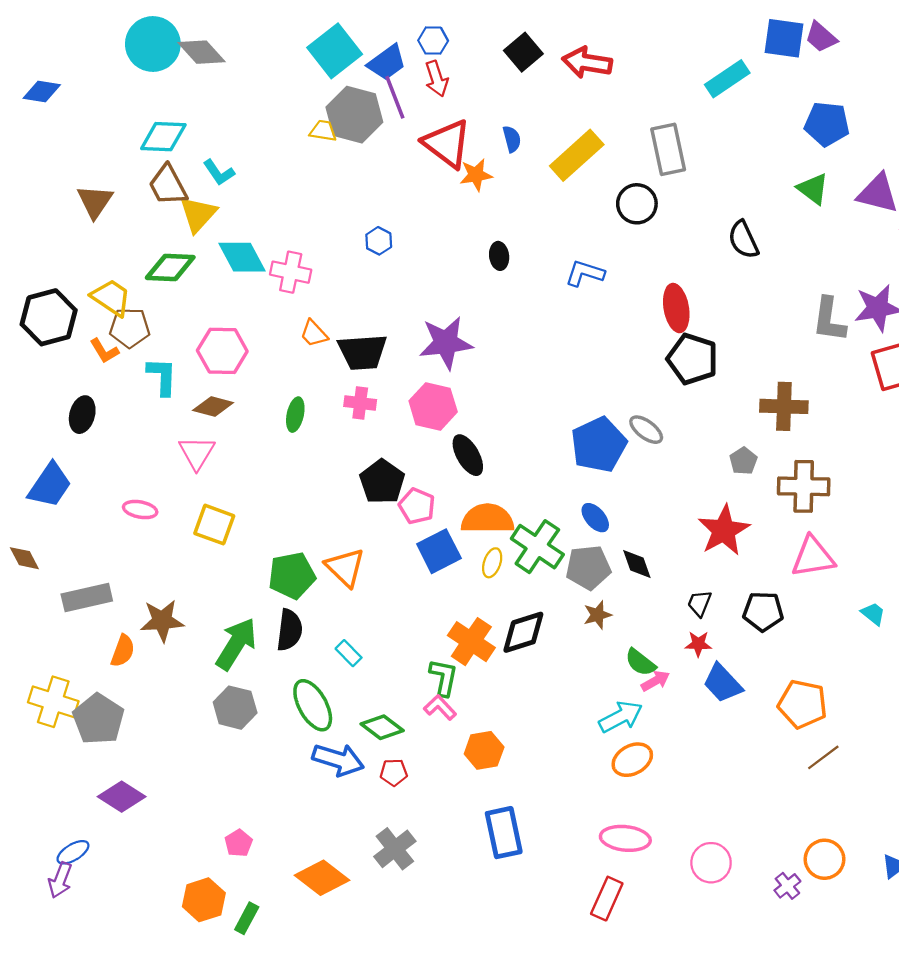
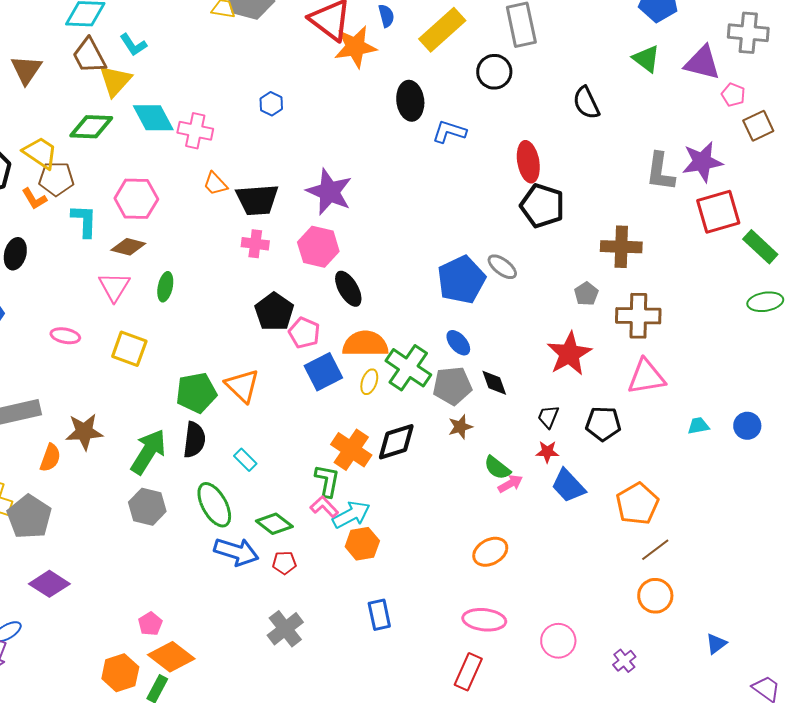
orange star: (476, 175) -> (355, 47), size x1.5
black ellipse: (499, 256) -> (410, 101), moved, size x1.6
purple star: (446, 343) -> (329, 192), turned 30
green ellipse: (295, 415) -> (165, 287), moved
cyan trapezoid: (873, 614) -> (698, 426), turned -50
orange pentagon: (802, 704) -> (637, 504), turned 30
cyan arrow: (621, 717) -> (351, 515), moved
blue rectangle: (504, 833) -> (379, 615), size x0.7
orange circle: (824, 859) -> (655, 596), moved
orange diamond: (322, 878) -> (171, 657), moved

